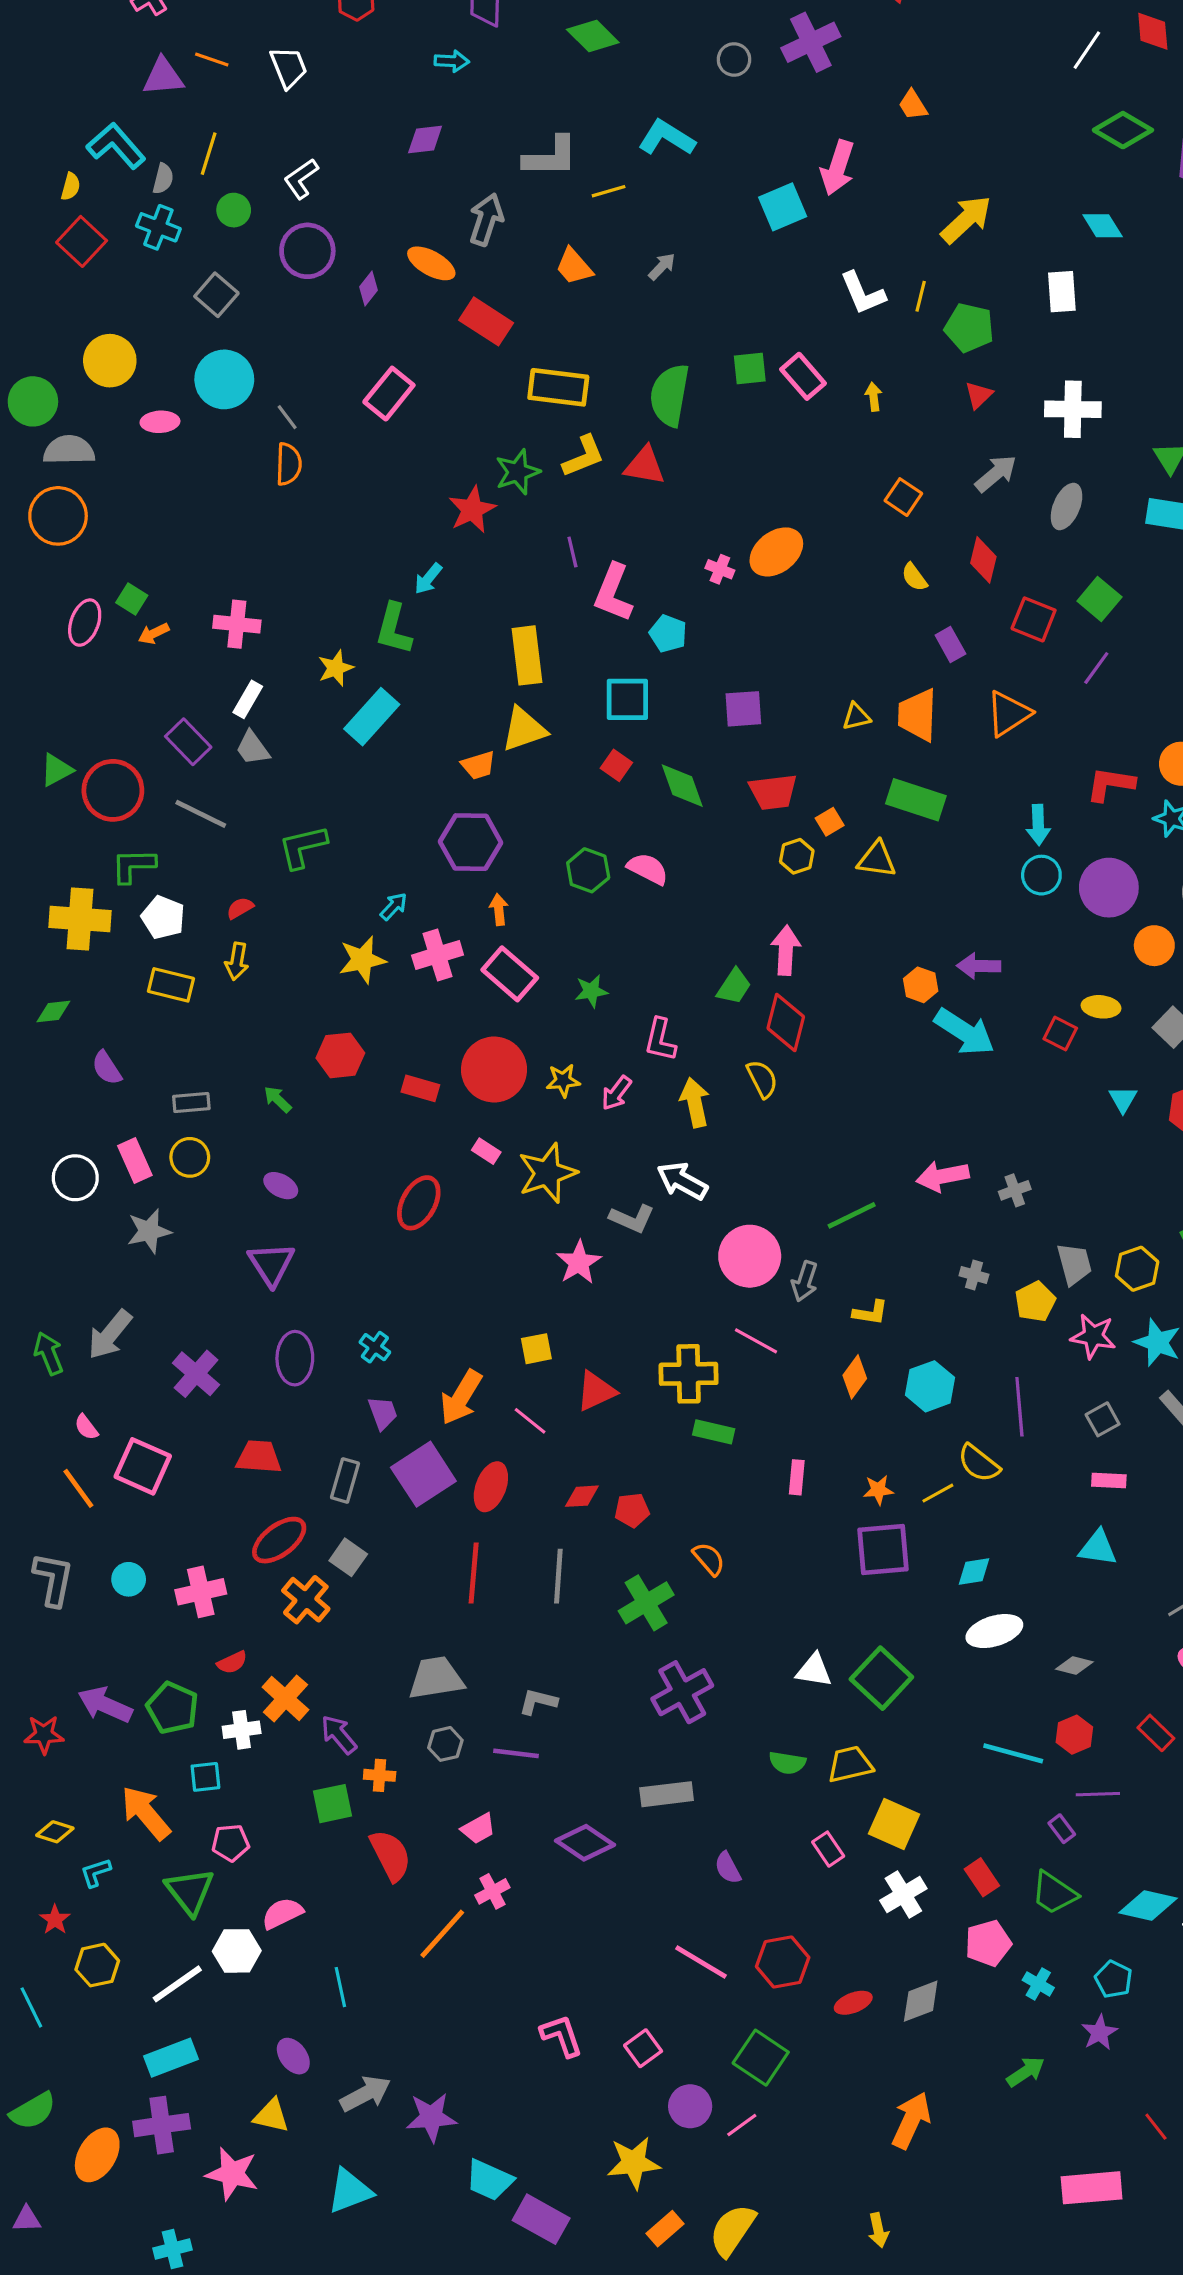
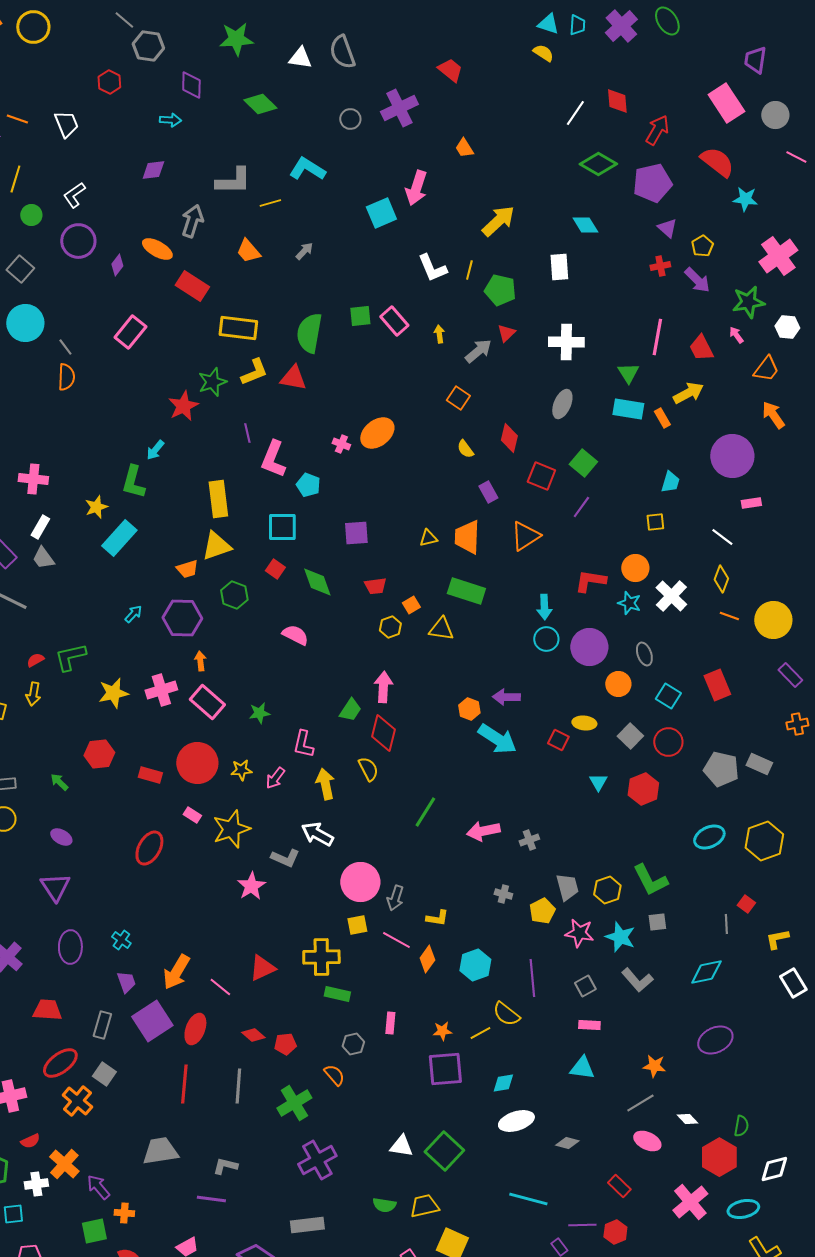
gray arrow: (996, 474) -> (478, 351), moved
red trapezoid: (773, 792) -> (375, 586), size x0.7
green L-shape: (303, 847) -> (70, 657), moved
green hexagon: (588, 870) -> (234, 595), moved
cyan arrow: (394, 906) -> (133, 614), moved
green line: (852, 1215) -> (425, 812), moved, turned -32
pink line: (756, 1341) -> (396, 940), moved
yellow square: (536, 1349) -> (357, 925), moved
red diamond: (582, 1496) -> (253, 1035), turned 45
red hexagon: (1074, 1735) -> (615, 1232), moved
gray hexagon: (445, 1744) -> (353, 1044), moved

